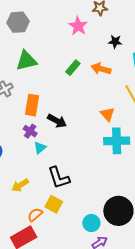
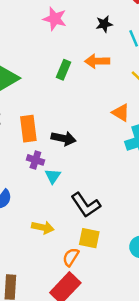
yellow arrow: (20, 185) -> (43, 227), turned -120

